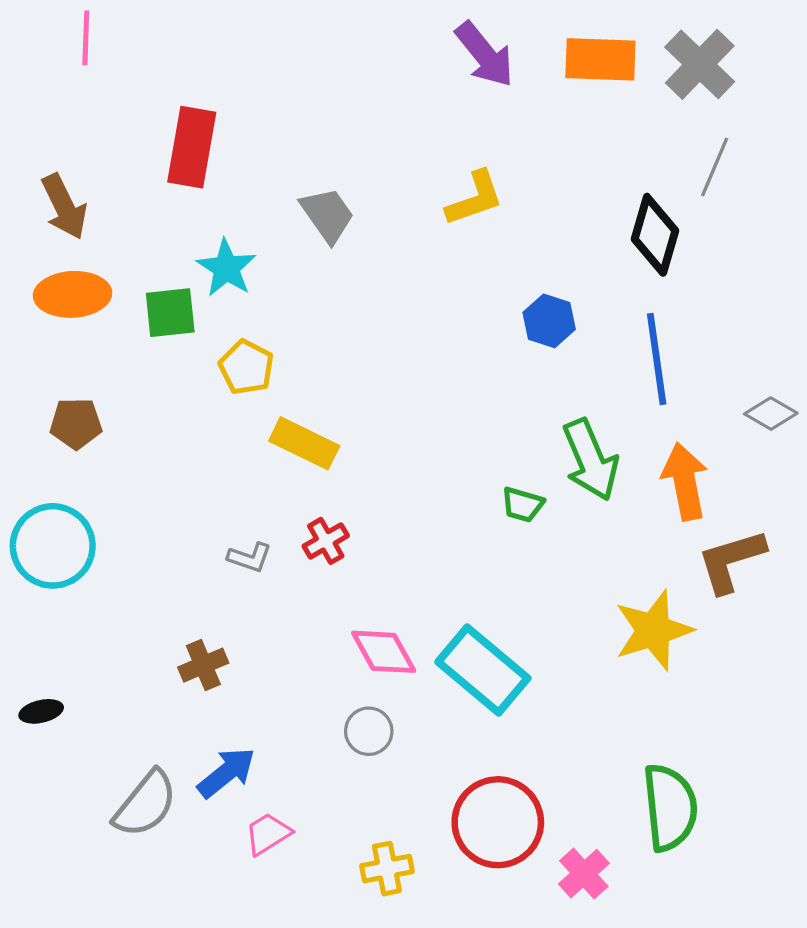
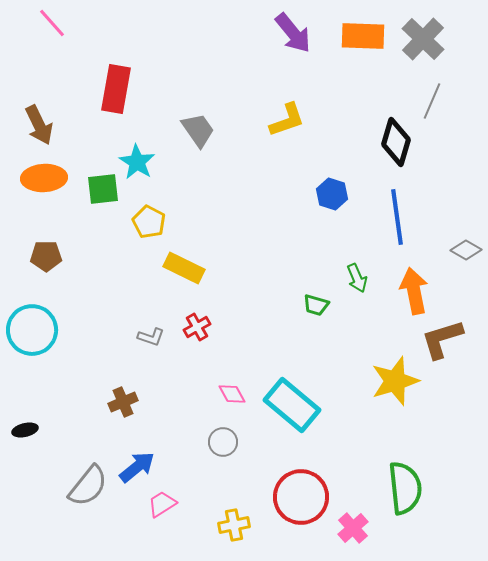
pink line: (86, 38) -> (52, 23), turned -44
green arrow: (590, 460) -> (357, 278), size x0.6
pink diamond: (384, 652) -> (232, 394), size x0.7

